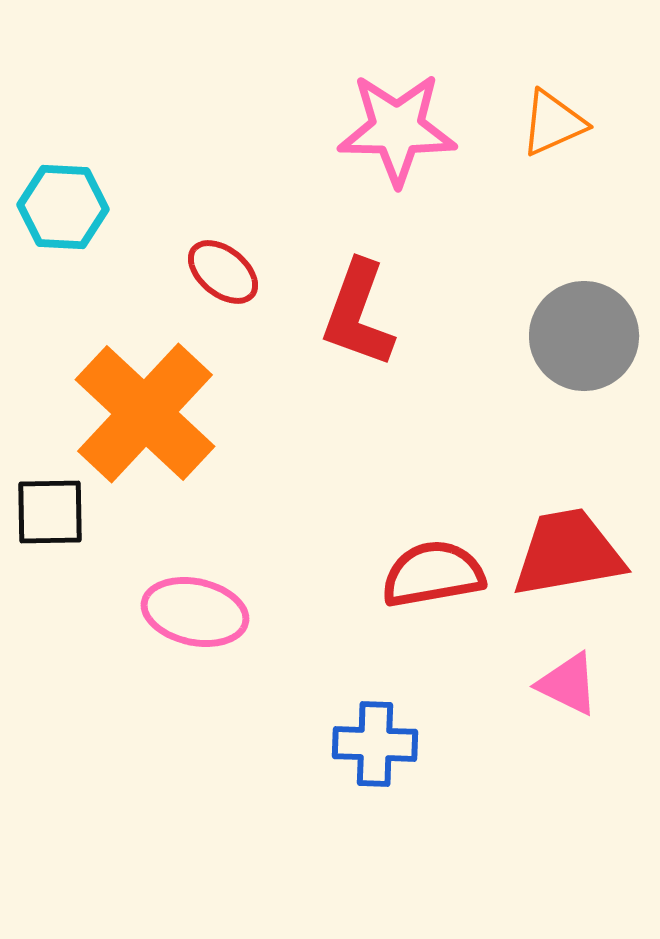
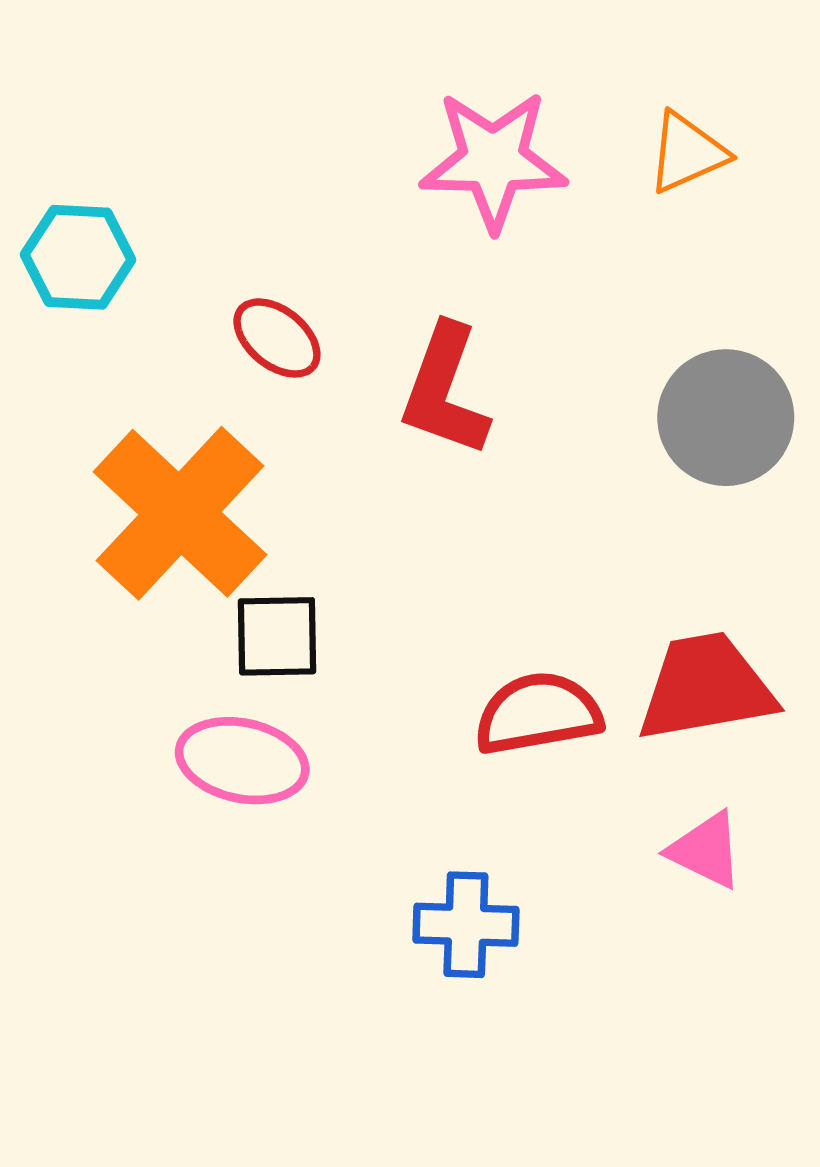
black square: (50, 512) -> (277, 636), moved

